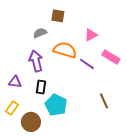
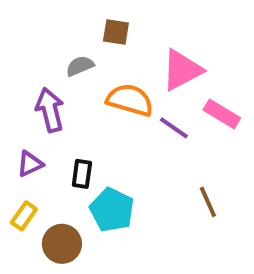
pink triangle: (91, 35) -> (182, 70), size x1.6
purple arrow: (36, 61) -> (50, 110), moved
purple triangle: (15, 82) -> (30, 164), turned -32

